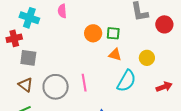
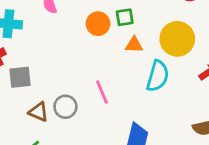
yellow circle: (147, 58) -> (177, 39), size x1.6
brown triangle: (26, 85) -> (39, 112), moved
gray circle: (56, 87) -> (65, 107), size x0.7

